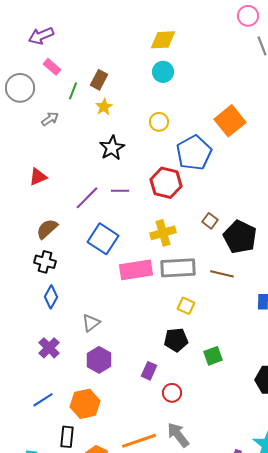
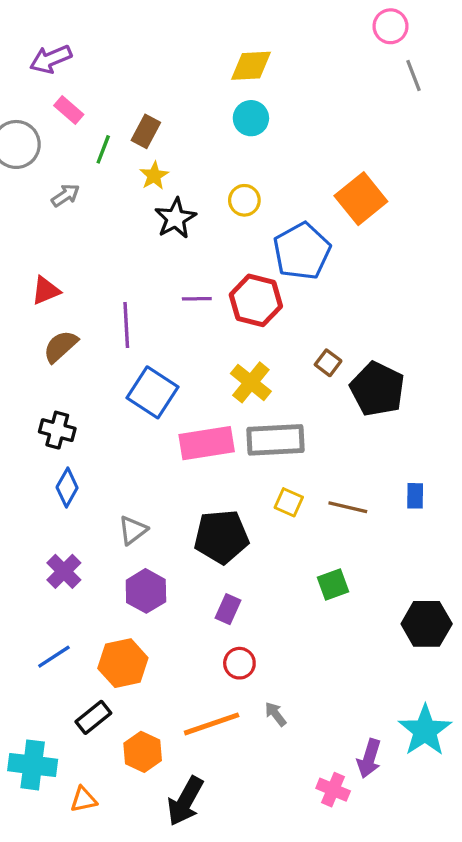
black star: (112, 148) -> (175, 218), moved
purple line: (120, 191) -> (197, 299), moved
purple line: (87, 198) -> (126, 325), turned -48
brown semicircle: (47, 229) -> (61, 346), moved
yellow cross: (163, 233) -> (251, 382), turned -35
brown line: (222, 274) -> (348, 507), moved
black pentagon: (176, 340) -> (221, 537), moved, size x1.4
red circle: (172, 393) -> (239, 663), moved
gray arrow: (178, 435) -> (276, 714), size x0.6
black rectangle: (67, 437) -> (93, 717), turned 45

